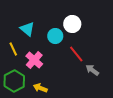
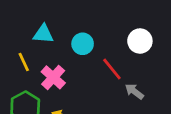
white circle: (72, 24) -> (140, 41), moved
cyan triangle: (27, 29) -> (43, 34), turned -35

